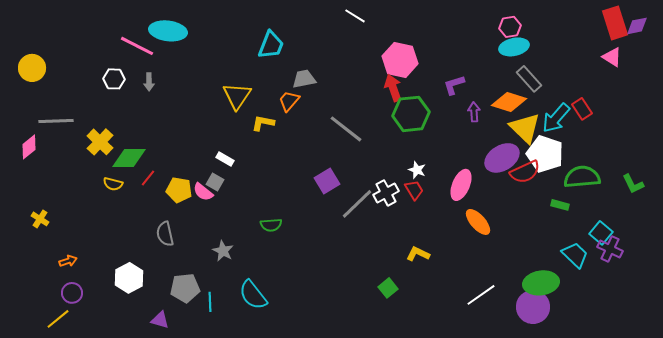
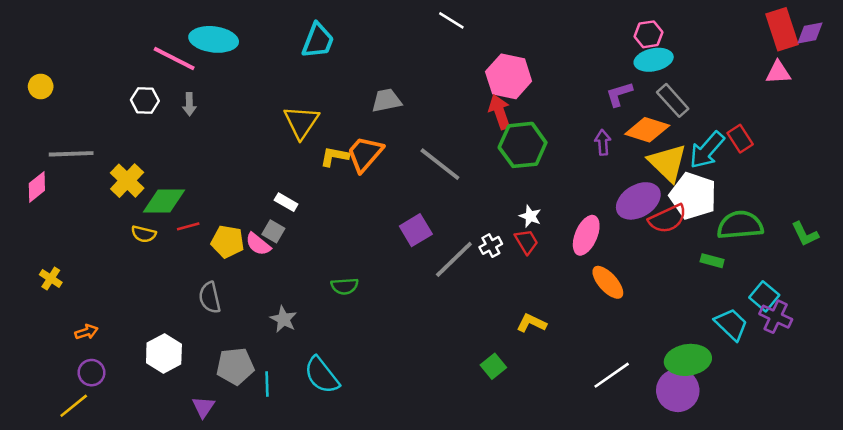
cyan trapezoid: (271, 45) -> (318, 41), moved
pink triangle: (612, 57) -> (778, 72), turned -35
yellow circle: (32, 68) -> (41, 86), size x0.7
purple L-shape: (454, 85) -> (619, 94), moved
orange trapezoid: (289, 101) -> (365, 154), moved, size x1.4
red line: (148, 178) -> (188, 226), turned 36
white cross: (386, 193) -> (491, 245), size x0.7
purple triangle: (160, 320) -> (203, 407), turned 48

